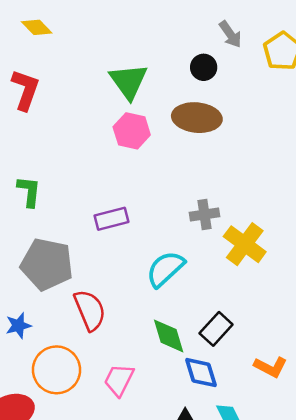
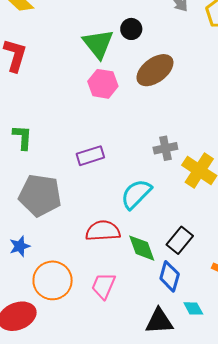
black circle: (204, 67) -> (131, 29), moved
brown ellipse: (197, 118) -> (155, 70), turned -39
red semicircle: (90, 310) -> (103, 231), moved, turned -68
blue diamond: (201, 373) -> (170, 276), turned 36

